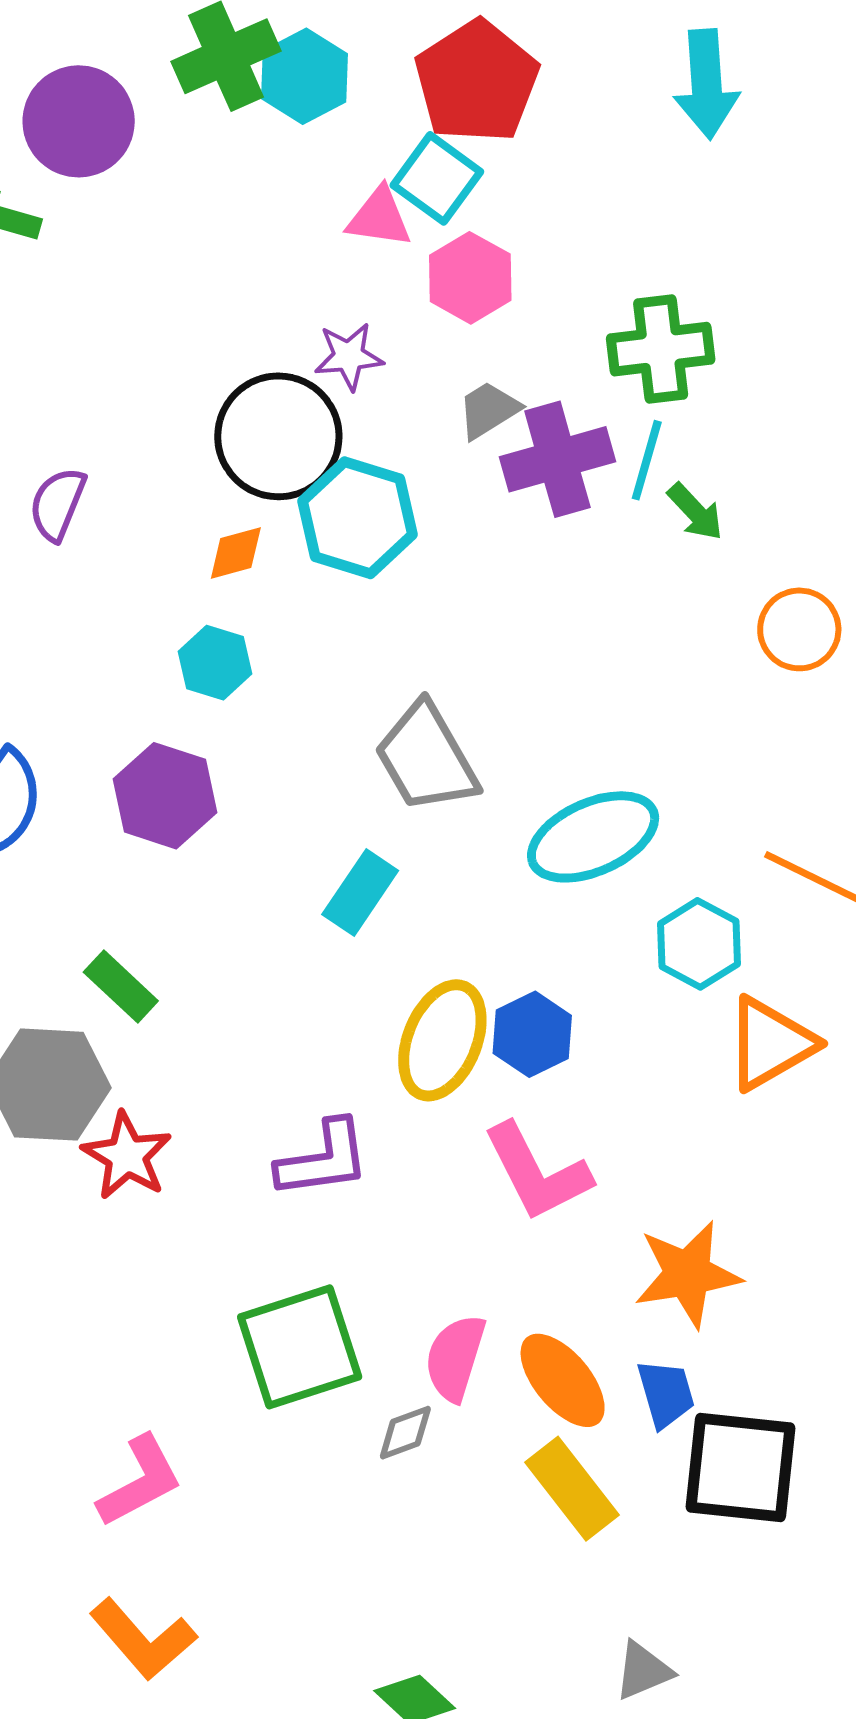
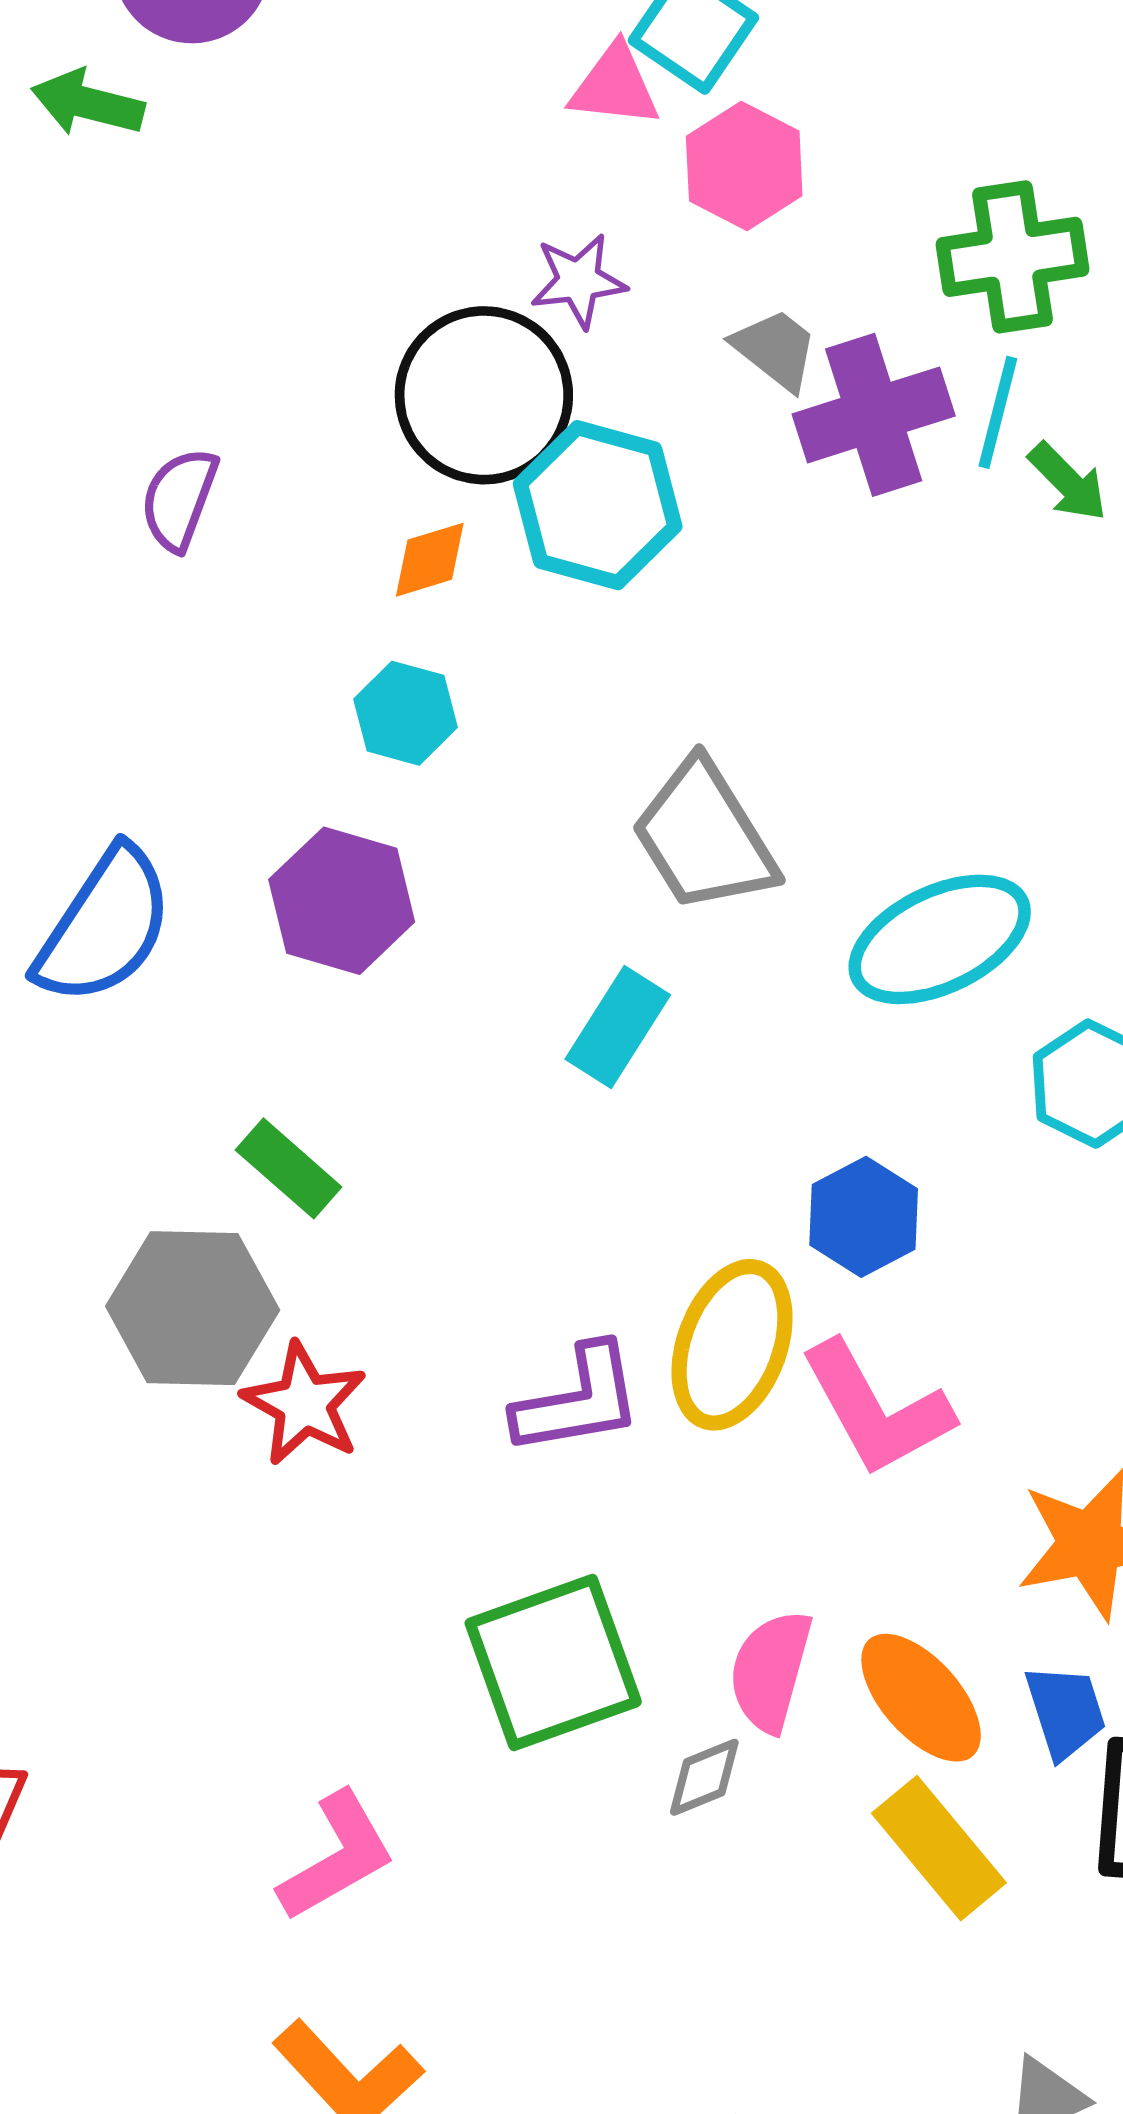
gray trapezoid: (489, 410) -> (775, 349), turned 72
yellow ellipse: (442, 1040) -> (732, 1345), moved

